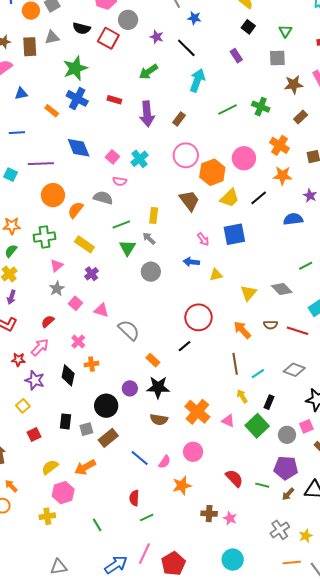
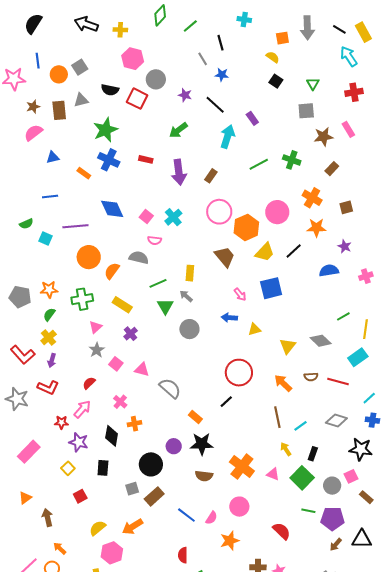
purple rectangle: (236, 56) -> (252, 118), moved
black rectangle: (66, 421) -> (103, 468), moved
green line: (262, 485) -> (308, 511), moved

